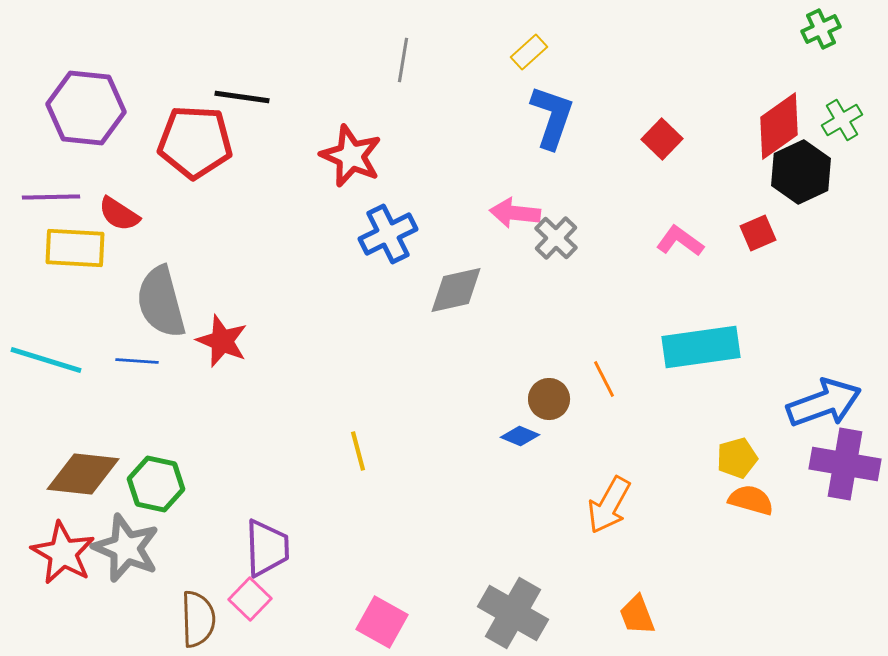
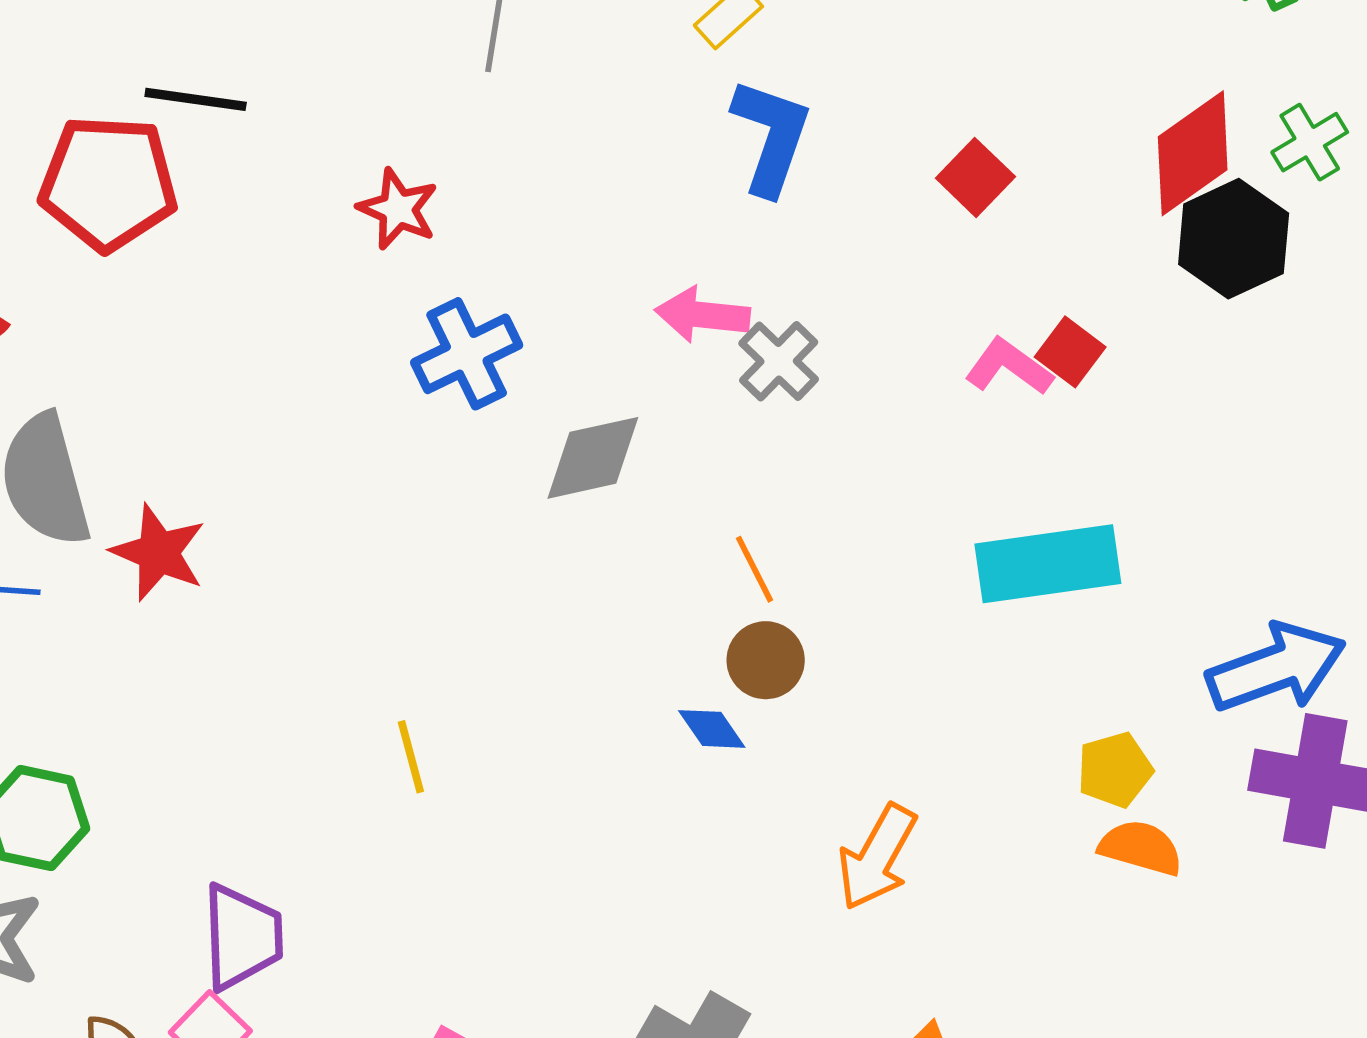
red star: (351, 156) -> (398, 209), size x0.7
red square: (758, 233) -> (1070, 352), moved, turned -30
orange line: (604, 379) -> (754, 569), moved
blue diamond: (520, 436) -> (712, 729), turned 33

